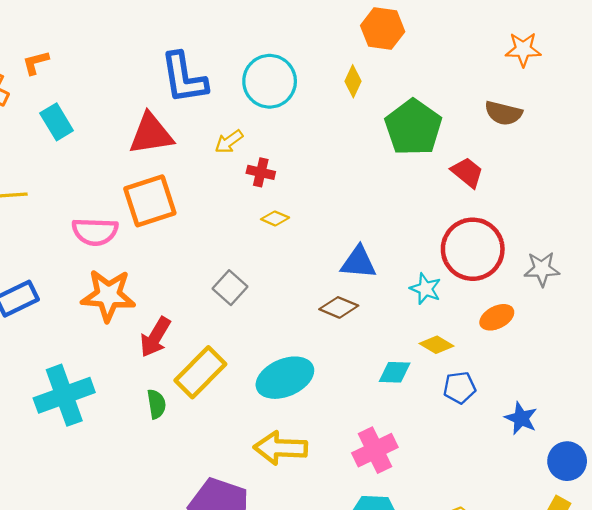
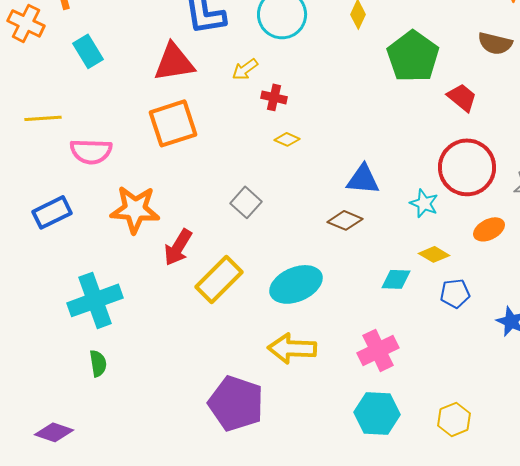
pink semicircle: (95, 232) -> (91, 151), moved
green semicircle: (156, 404) -> (98, 363), moved

